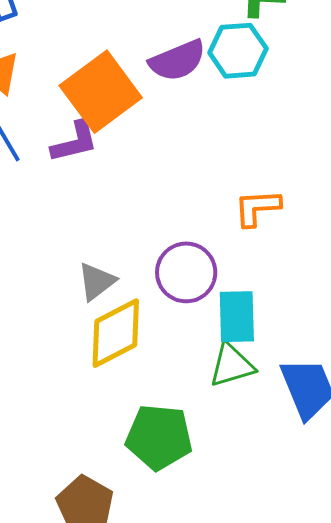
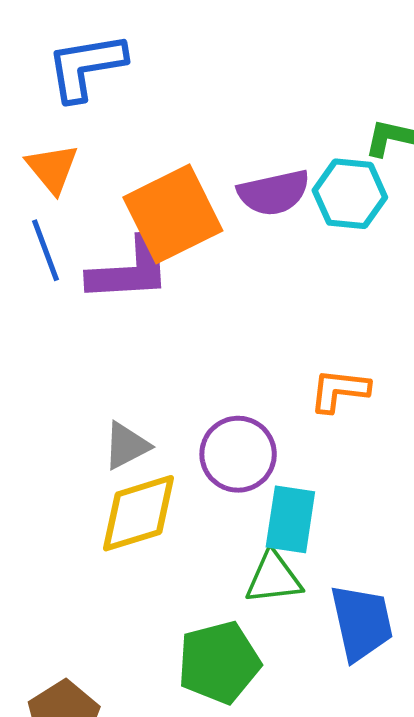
purple L-shape: (75, 142) -> (130, 270), size x1.4
green pentagon: (159, 437) -> (219, 662), moved, turned -30

